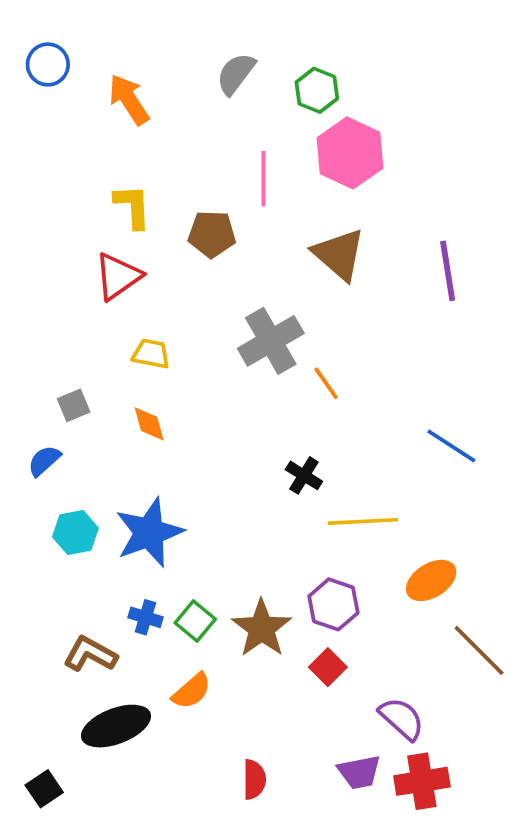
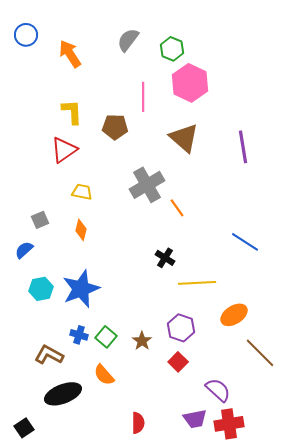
orange diamond: (149, 424) -> (81, 230), turned 30
brown star: (262, 628) -> (142, 341), size x0.6
orange semicircle: (192, 691) -> (104, 375), turned 90

